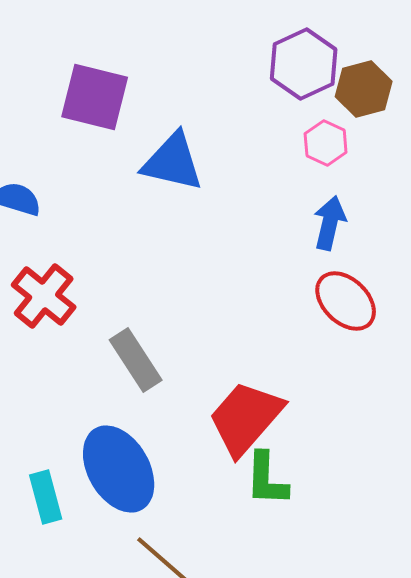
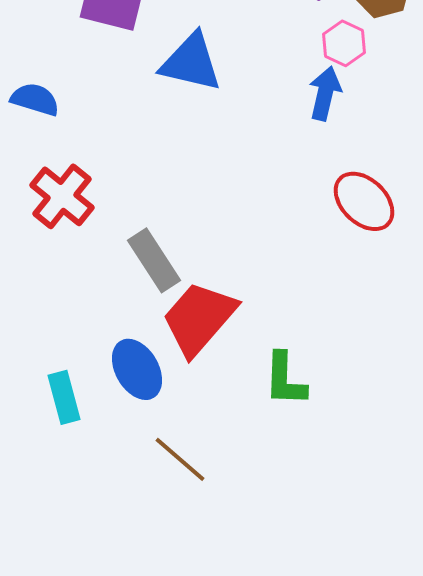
blue arrow: (330, 223) -> (325, 93), moved
red trapezoid: (246, 418) -> (199, 318), moved
blue ellipse: (119, 469) -> (137, 369), size x0.7

